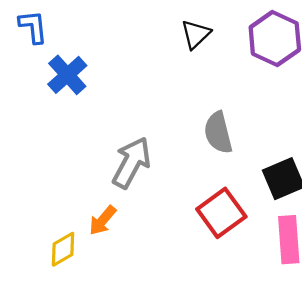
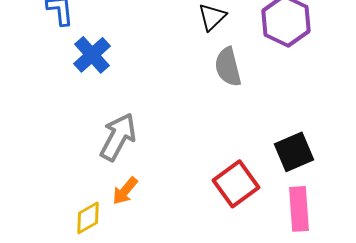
gray semicircle: (218, 133) -> (228, 67), moved
gray arrow: (131, 163) -> (118, 137), moved

